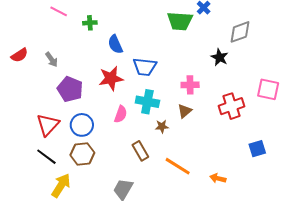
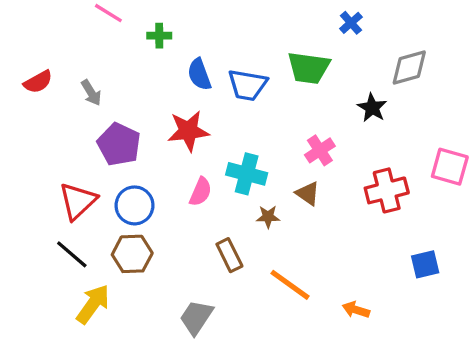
green trapezoid: (180, 21) -> (309, 68), moved
blue trapezoid: (145, 67) -> (247, 85), moved
pink cross: (190, 85) -> (320, 150), turned -36
brown triangle: (185, 111) -> (308, 193), turned -49

